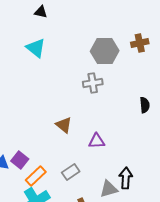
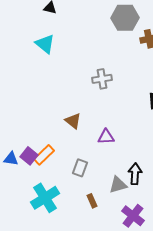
gray hexagon: (105, 51) -> (125, 18), moved
gray rectangle: (71, 172) -> (80, 168), turned -36
orange rectangle: (36, 176) -> (44, 155), moved

